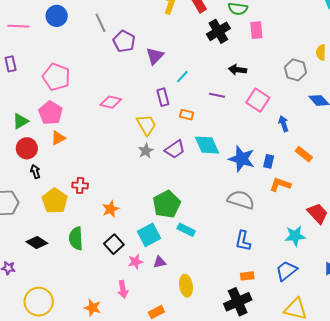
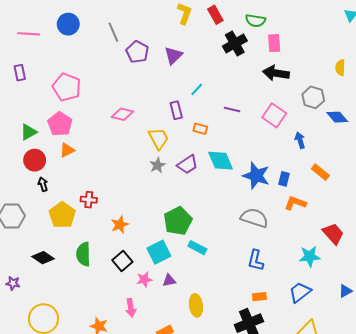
purple triangle: (155, 56) -> (173, 55), moved
black arrow: (238, 70) -> (276, 73), moved, size x1.4
gray hexagon: (296, 70) -> (313, 97), moved

